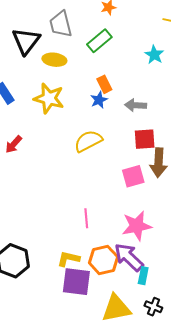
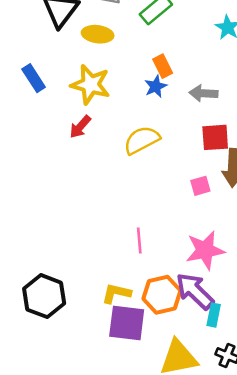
red arrow: (14, 144) -> (80, 127), moved
pink square: (133, 176) -> (200, 186), size x0.7

